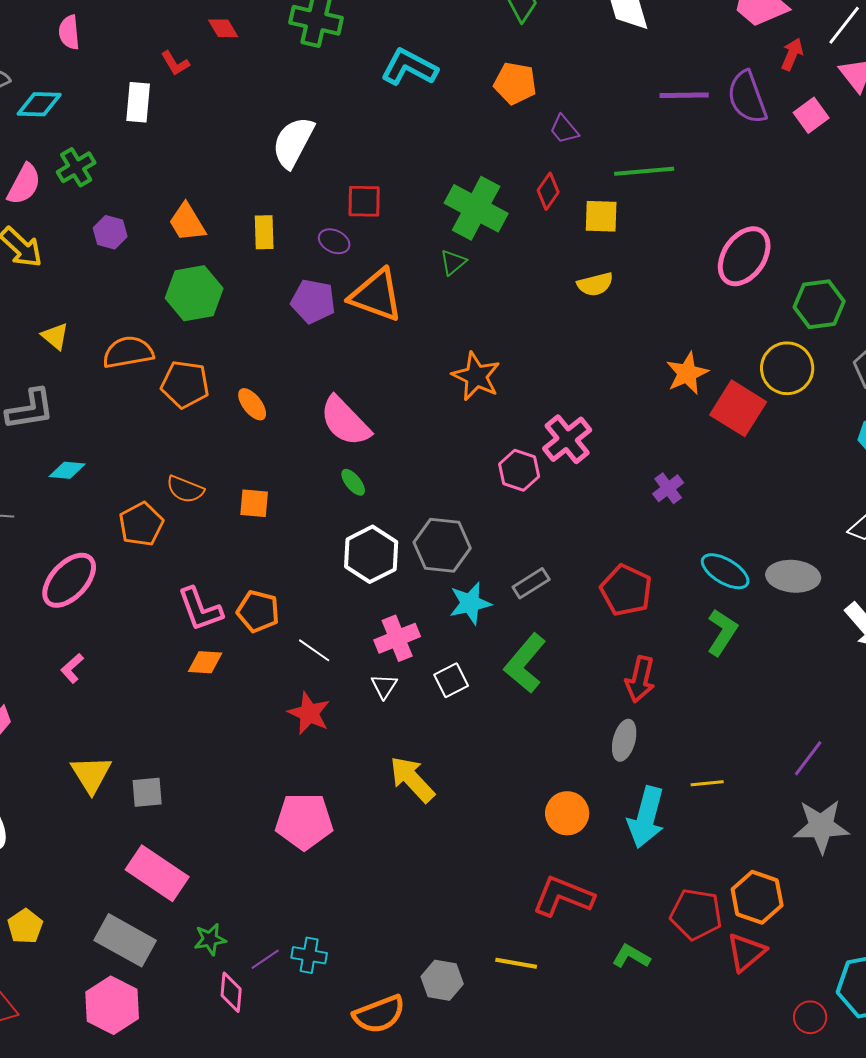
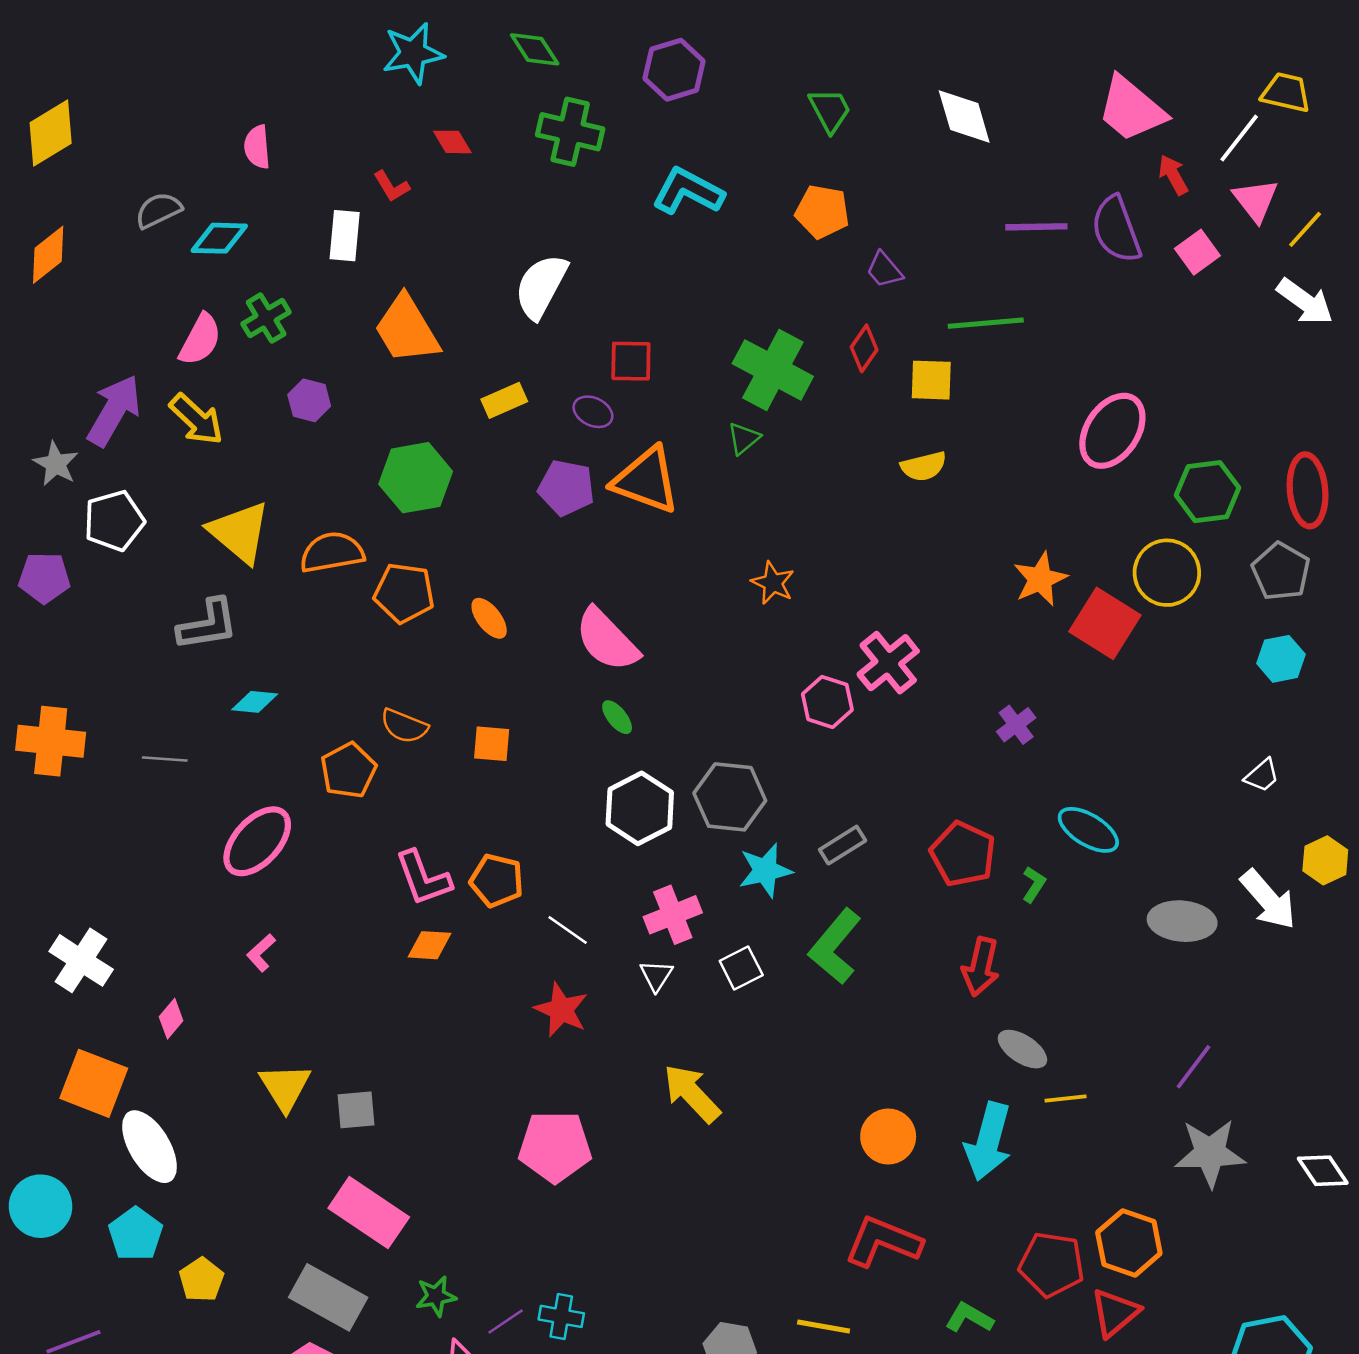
red arrow: (792, 54) -> (1173, 175), turned -52
orange trapezoid: (187, 222) -> (407, 329), moved, size x1.4
yellow rectangle: (264, 232) -> (504, 400), turned 68
yellow triangle: (55, 336) -> (239, 532), size x1.8
orange star: (476, 376) -> (773, 583), size x0.7
gray ellipse: (793, 576) -> (1182, 921), moved
green L-shape: (722, 632) -> (1034, 884), moved, size x0.6
gray ellipse: (624, 740) -> (1022, 1049), moved, turned -72

